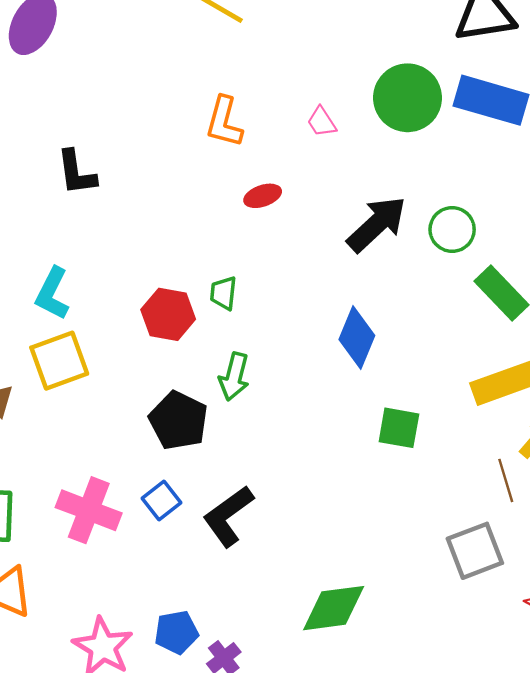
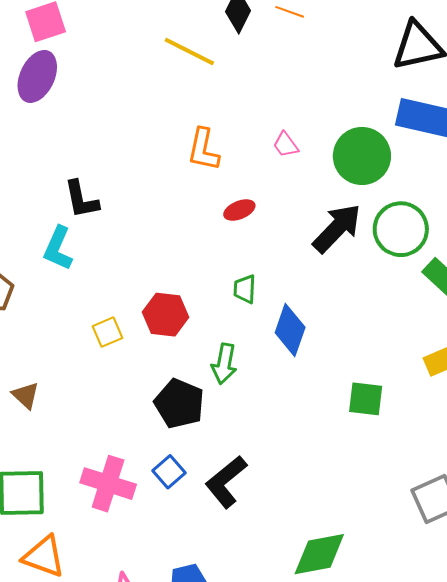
green circle: (408, 98) -> (362, 156), moved
green circle: (452, 229) -> (401, 229), size x1.4
cyan L-shape: (52, 293) -> (58, 248), moved
green trapezoid: (223, 293) -> (245, 289), moved
blue diamond: (357, 337) -> (290, 330), moved
yellow square: (59, 361) -> (107, 332), moved, size x0.6

